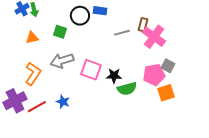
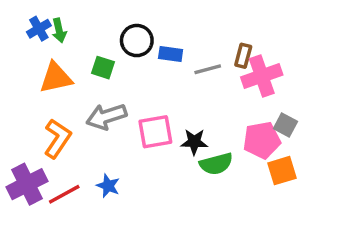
blue rectangle: (100, 11) -> (171, 54), moved
pink cross: (154, 37) -> (262, 76), turned 35
orange triangle: (32, 38) -> (56, 78), size x1.5
pink square: (91, 70) -> (155, 132), turned -30

